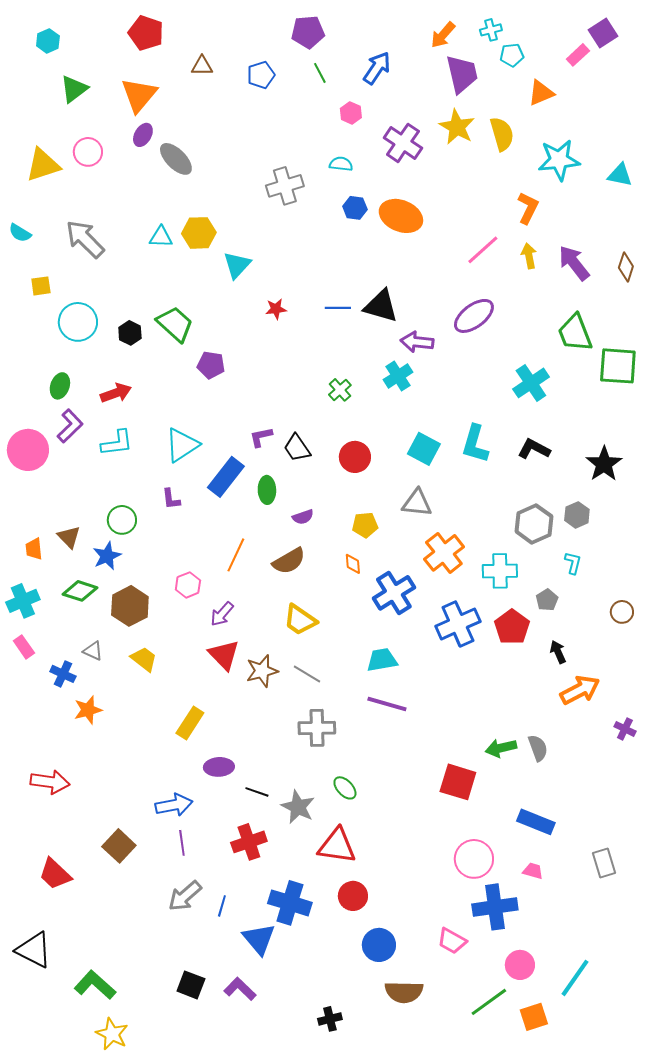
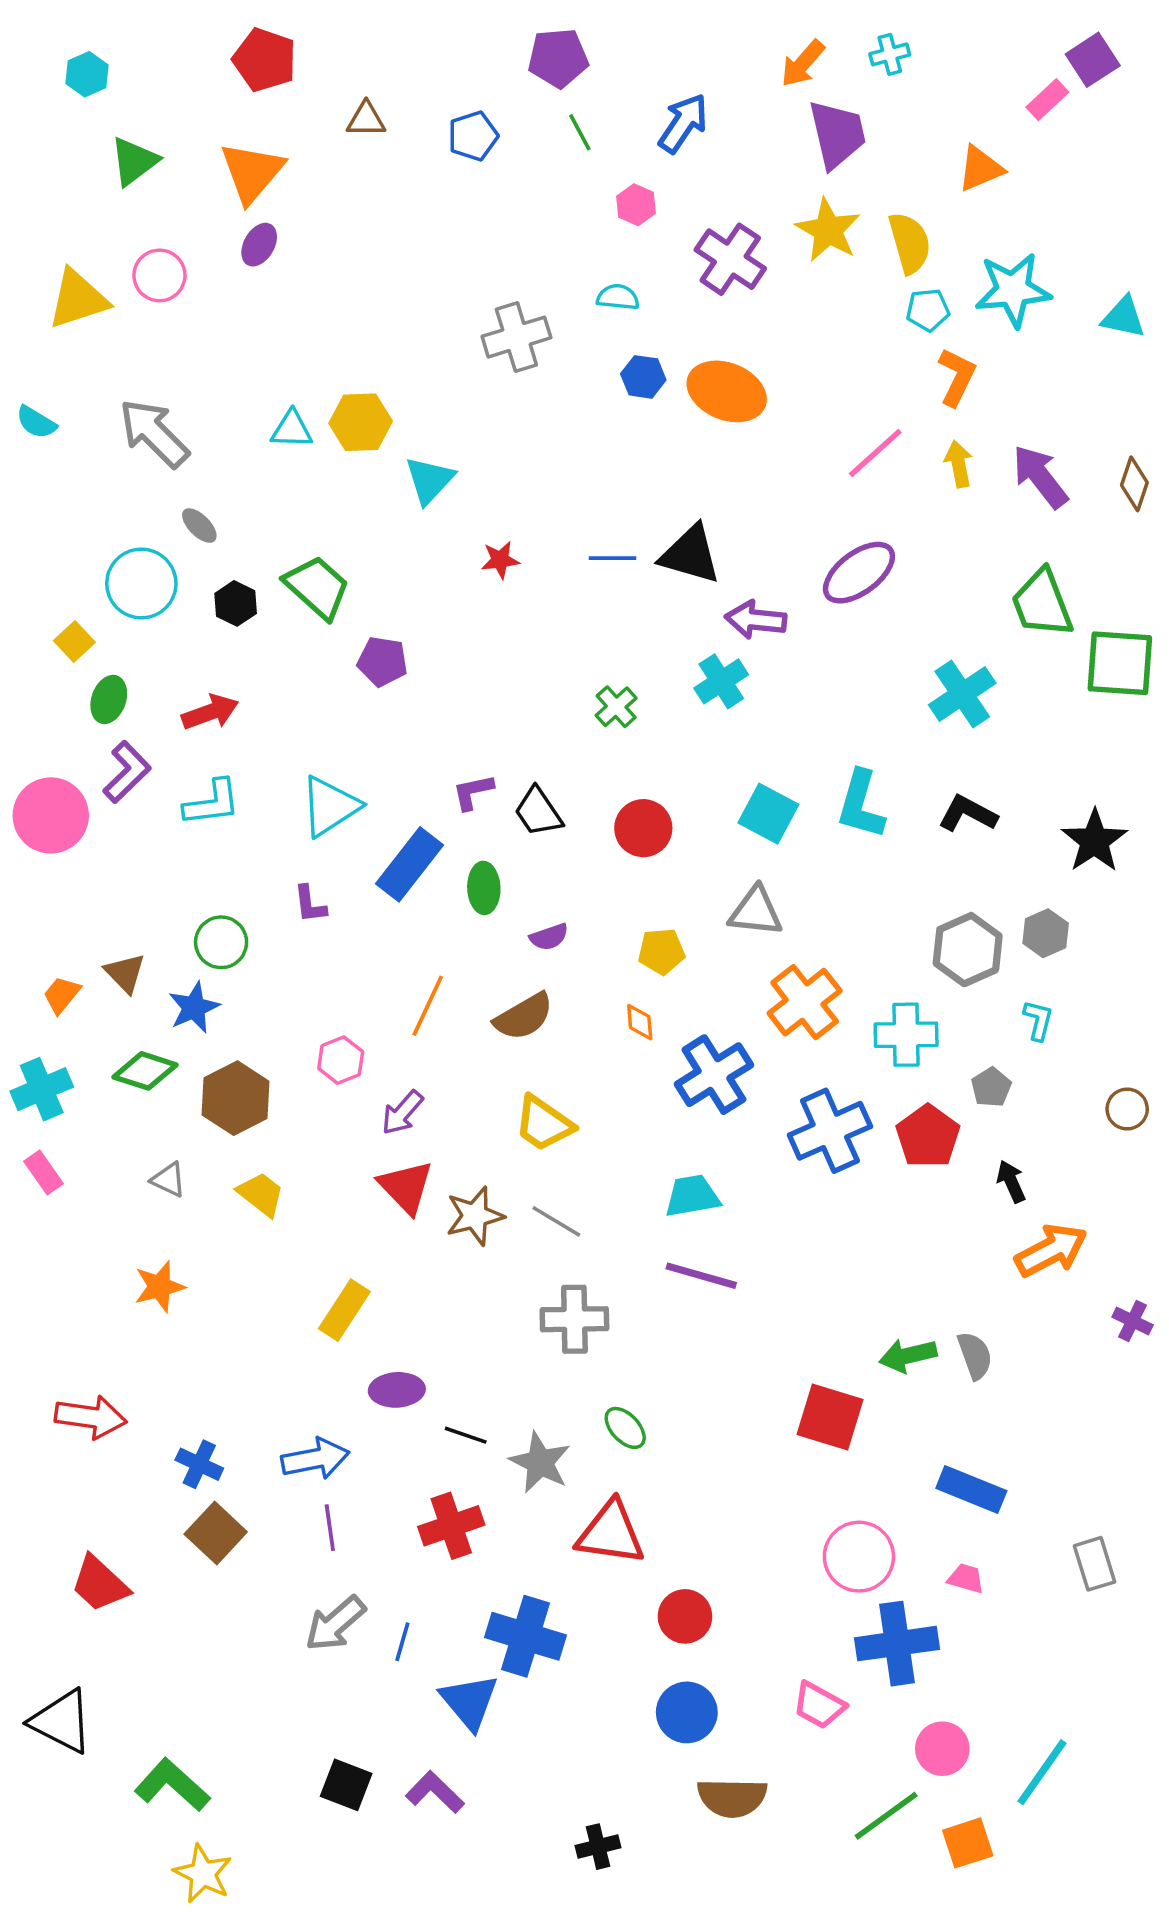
cyan pentagon: (512, 55) -> (928, 310), moved
gray ellipse: (176, 159) -> (199, 526), moved, size x0.6
yellow square: (41, 286) -> (74, 641), moved, turned -35
orange trapezoid: (34, 549) -> (62, 995), turned 45
blue cross: (63, 674) -> (199, 1464), moved
red circle: (353, 896) -> (685, 1616), moved

